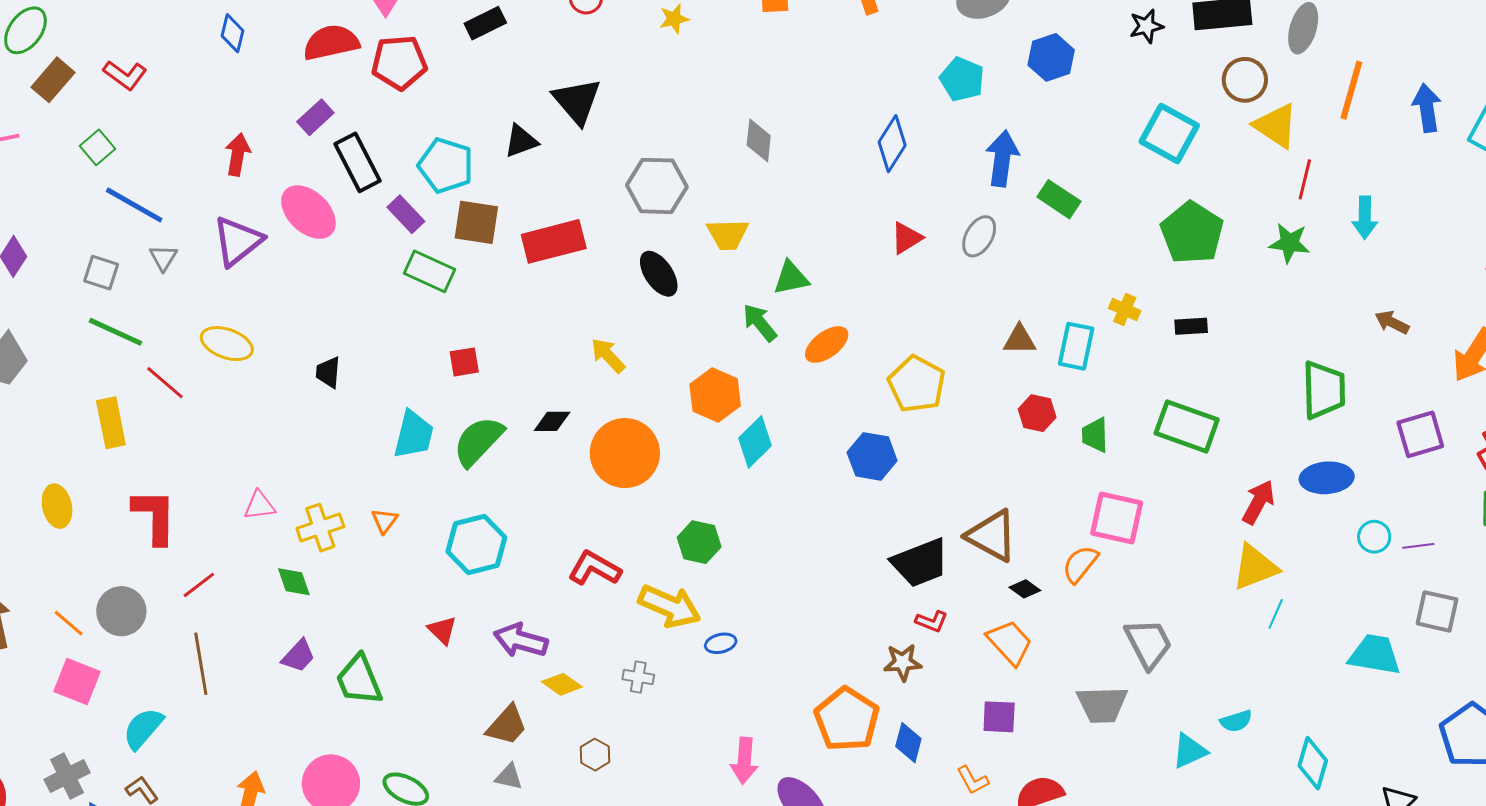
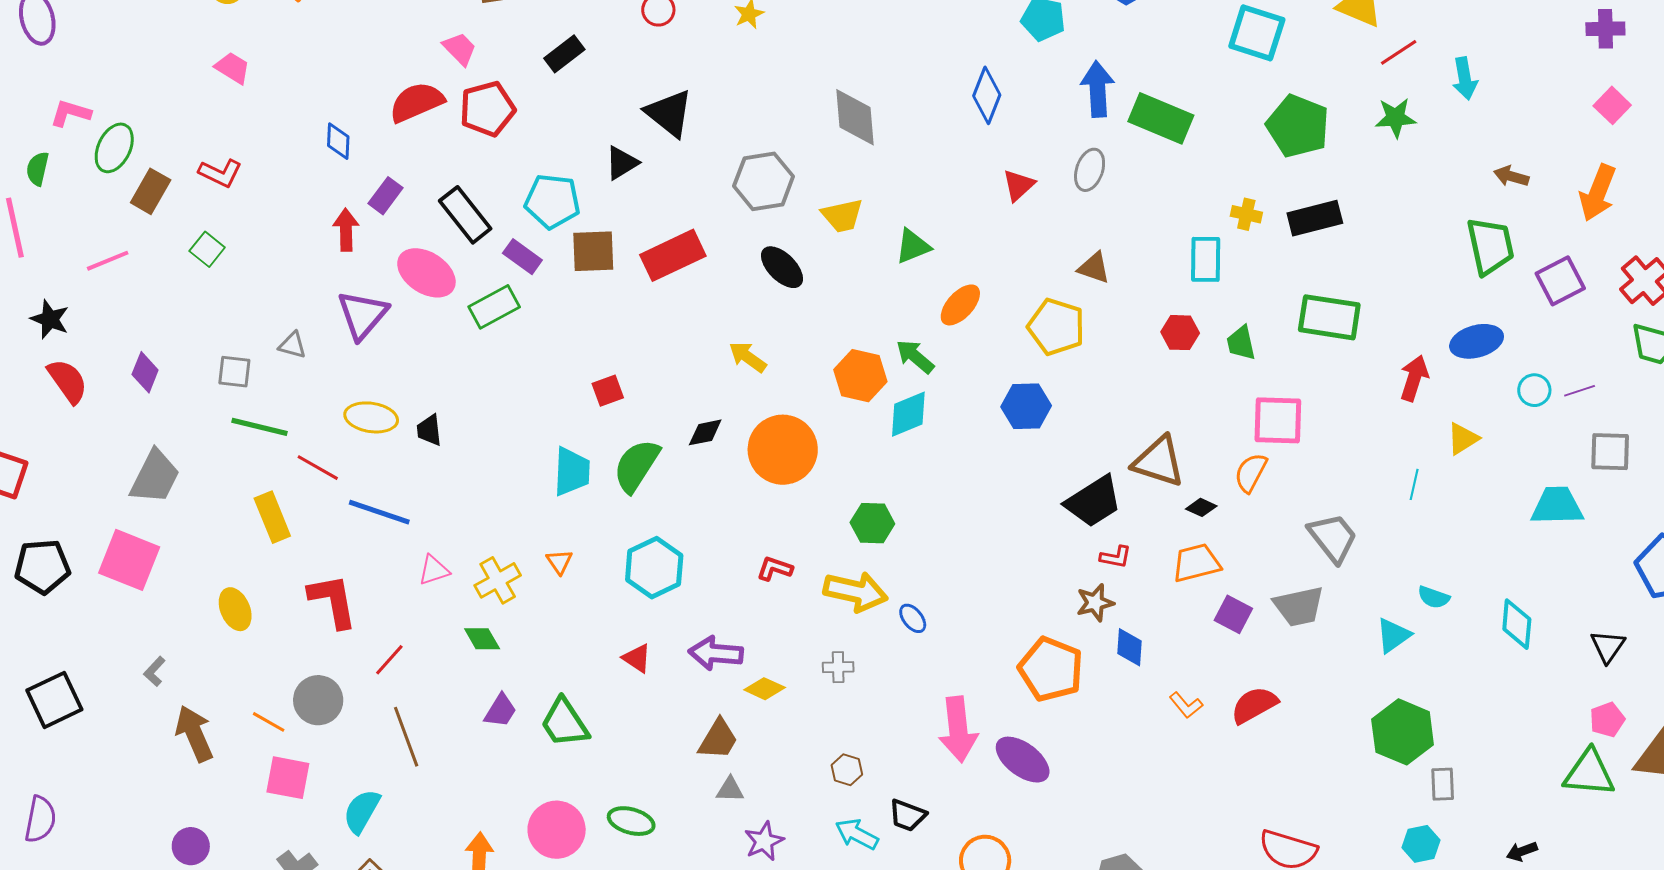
blue diamond: (233, 33) -> (338, 141), moved
purple rectangle: (315, 117) -> (386, 196), moved
gray diamond: (759, 140) -> (855, 117), size x1.4
red line: (1305, 179) -> (1399, 52), turned 54
green rectangle: (1059, 199) -> (1161, 118), size x1.5
blue line: (134, 205) -> (379, 512), moved
gray triangle: (163, 258) -> (292, 345), turned -36
green rectangle: (429, 271) -> (494, 307), moved, turned -42
green arrow: (760, 323) -> (915, 356), moved
black rectangle: (1191, 326) -> (1315, 218), size x1.6
brown triangle: (1020, 340) -> (1094, 268), moved, turned 30
black trapezoid: (328, 372) -> (429, 430), moved
green trapezoid: (1324, 390) -> (1490, 246), moved
cyan diamond: (755, 442) -> (908, 414), turned 33
yellow triangle: (1255, 567) -> (1463, 439), moved, size x0.7
red L-shape: (594, 568) -> (775, 569), size x0.7
cyan line: (1276, 614) -> (1414, 484), moved
blue ellipse: (721, 643) -> (913, 618), turned 76
orange trapezoid: (1010, 643) -> (1196, 563), turned -51
purple square: (999, 717) -> (1233, 614), moved, turned 36
cyan semicircle: (1236, 721) -> (1434, 597), turned 48
blue diamond: (908, 743) -> (1129, 647), moved
brown hexagon: (595, 755) -> (847, 770), moved
pink arrow: (744, 761) -> (958, 729), size x1.4

